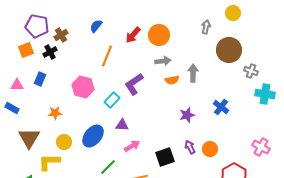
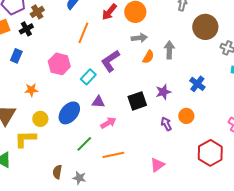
orange semicircle: (172, 80) -> (148, 57), turned -48
orange circle: (210, 149) -> (186, 116), moved
black square: (165, 157) -> (137, 101), moved

